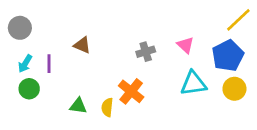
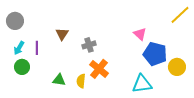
brown triangle: (82, 45) -> (62, 34), turned 40
gray cross: (146, 52) -> (89, 45), moved
blue pentagon: (228, 56) -> (155, 54), moved, turned -30
cyan triangle: (193, 83) -> (142, 84), moved

